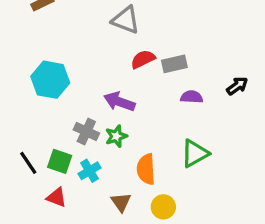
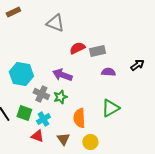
gray triangle: (126, 20) -> (55, 23), moved
cyan hexagon: (50, 80) -> (21, 74), moved
red triangle: (57, 197) -> (37, 136), moved

